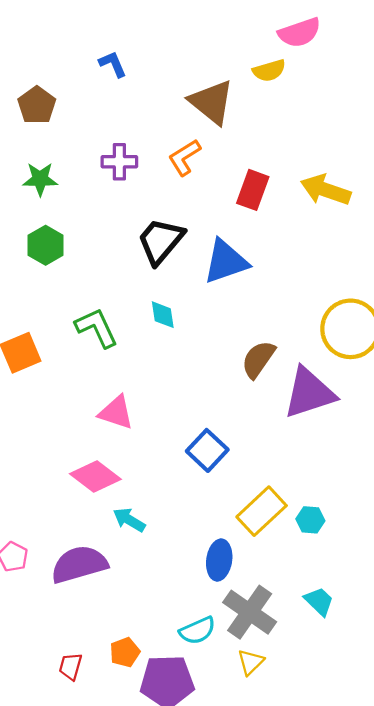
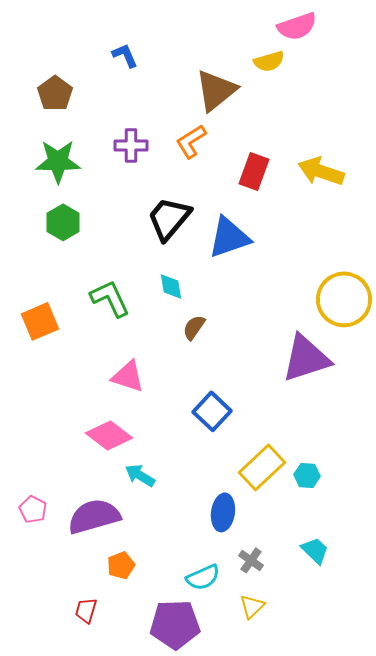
brown triangle: (212, 102) -> (216, 90), turned 42
green star: (40, 179) -> (58, 161), size x1.4
brown semicircle: (258, 359) -> (194, 327), moved, size x0.7
gray cross: (250, 612) -> (251, 560), size x0.5
orange pentagon: (125, 652) -> (121, 565), moved

